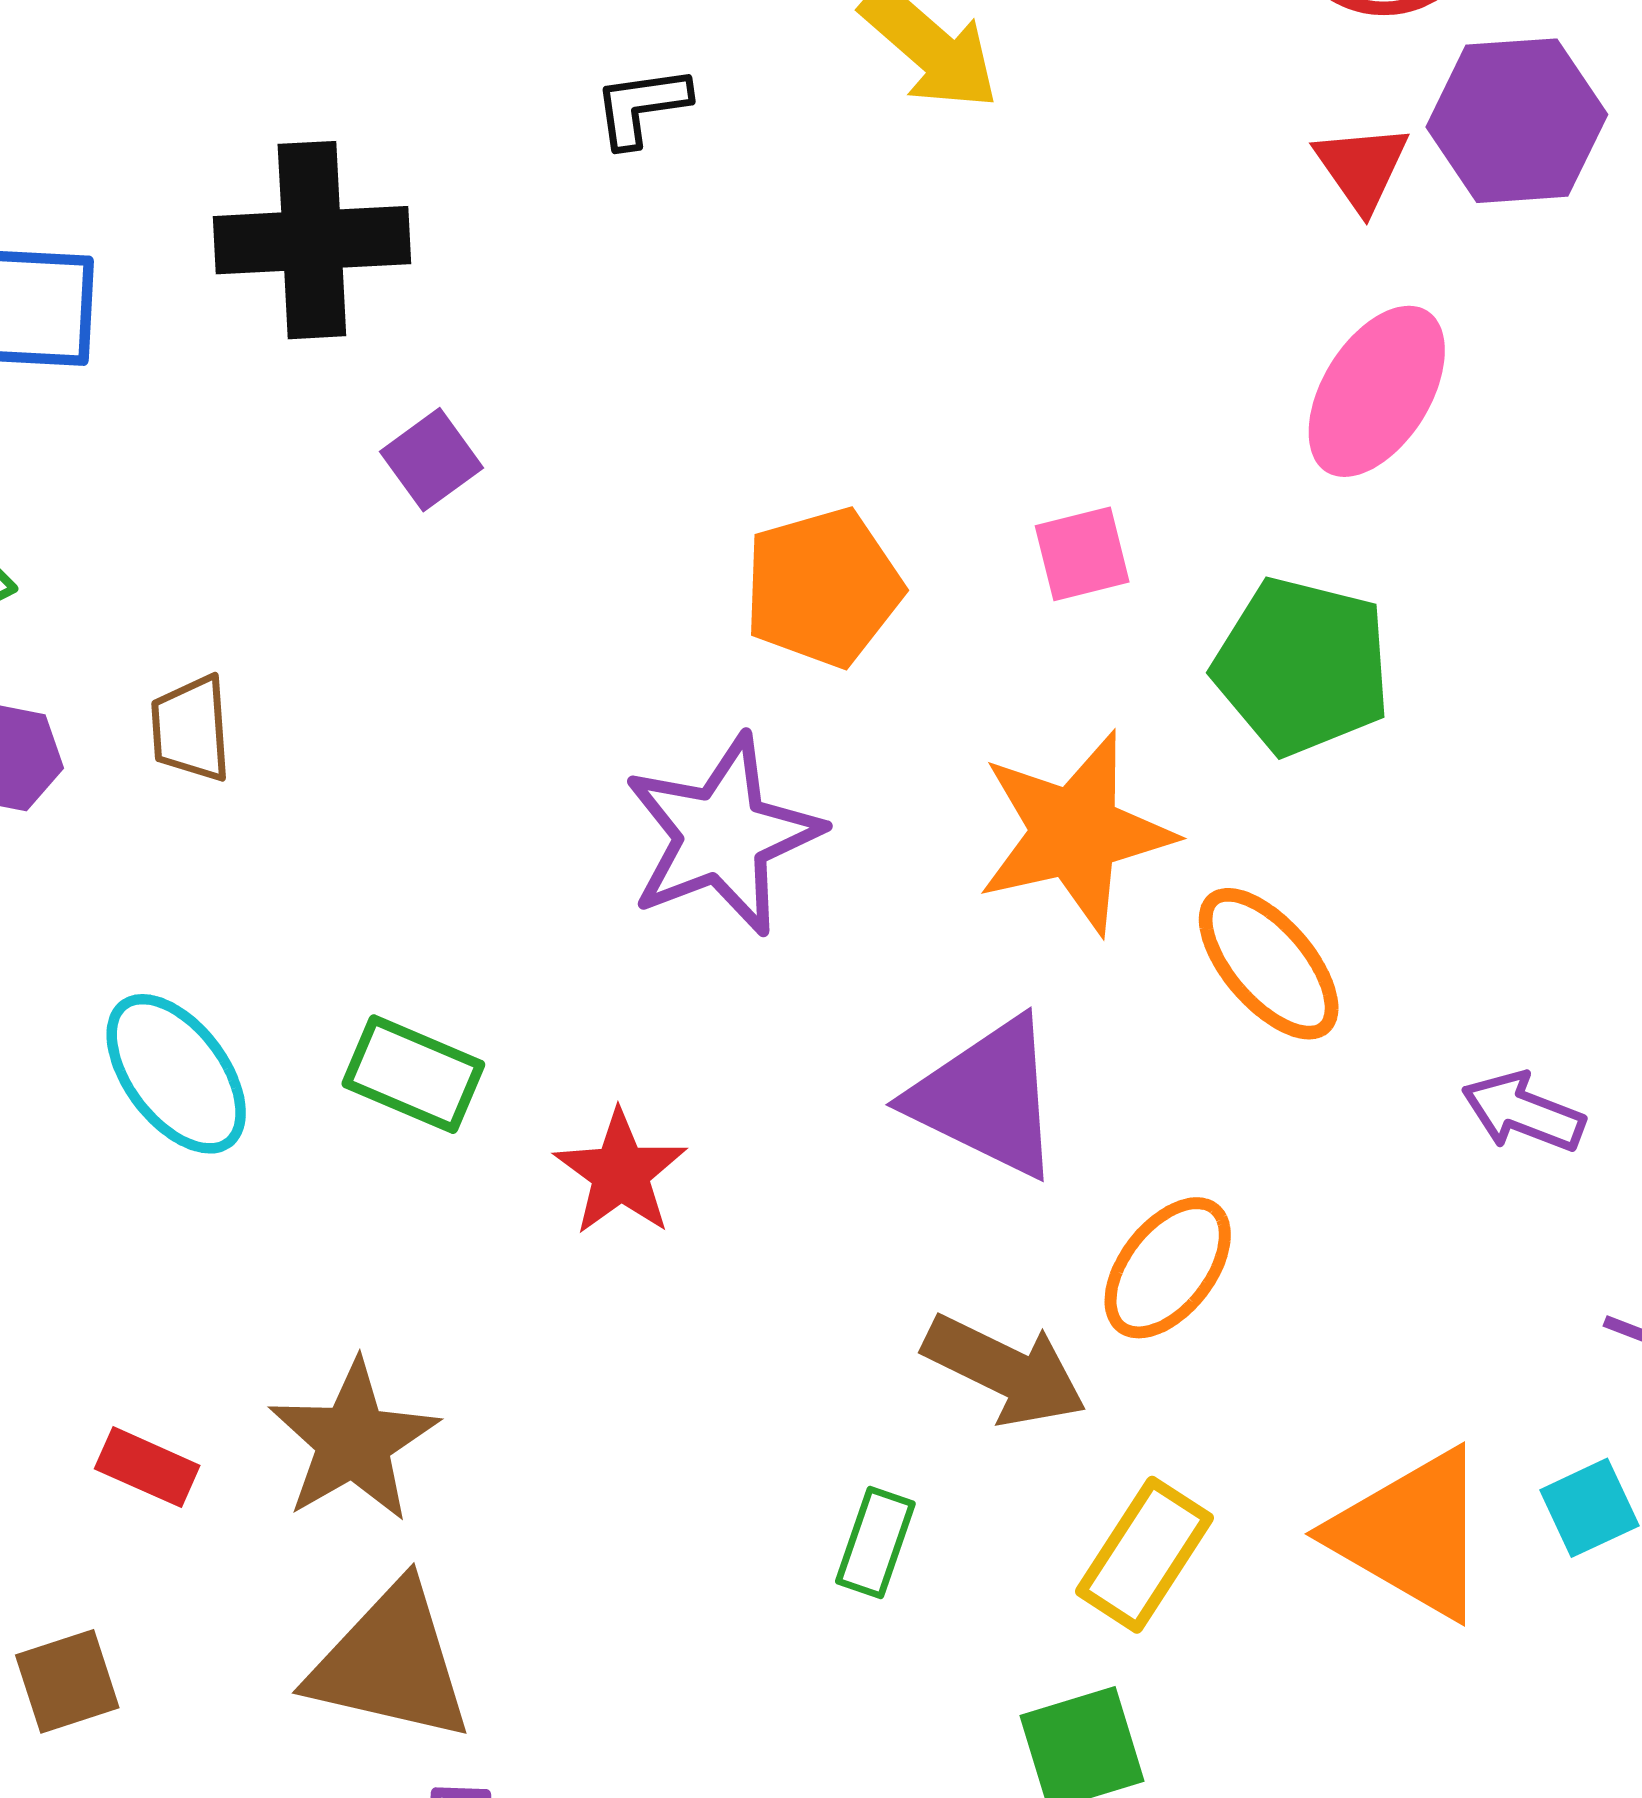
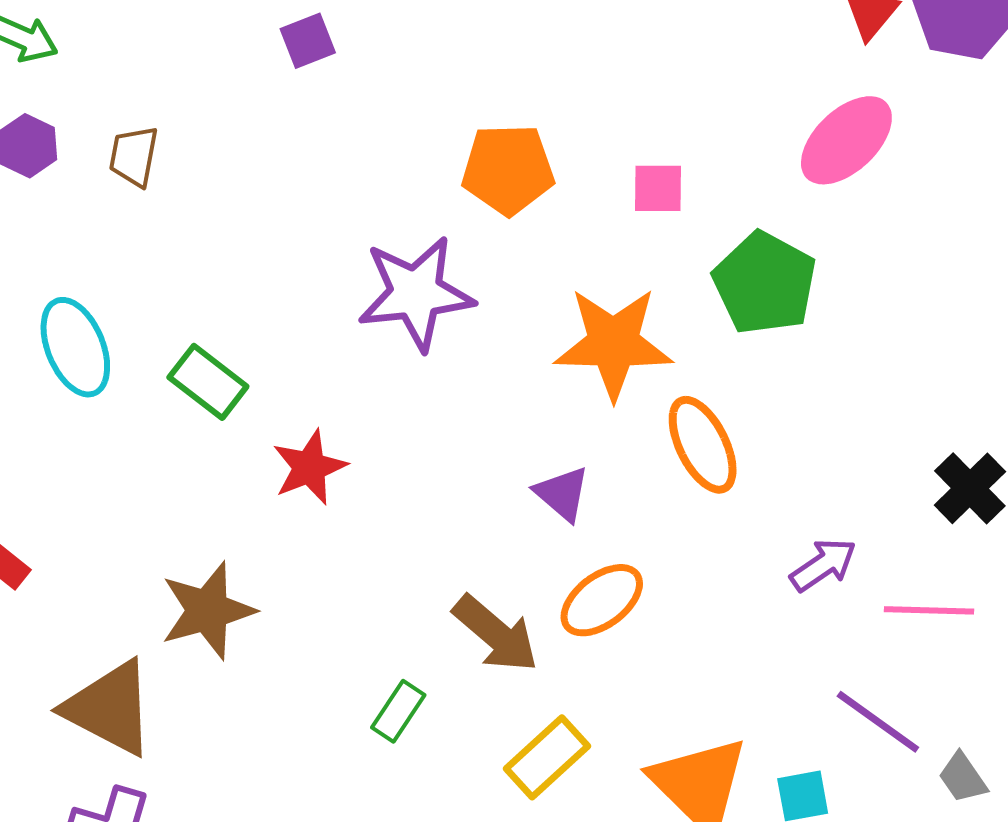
purple triangle: (987, 1098) -> (562, 494), moved, size x0.6
purple arrow: (1523, 1112) -> (823, 565), turned 110
brown star: (353, 1441) -> (208, 611), moved

